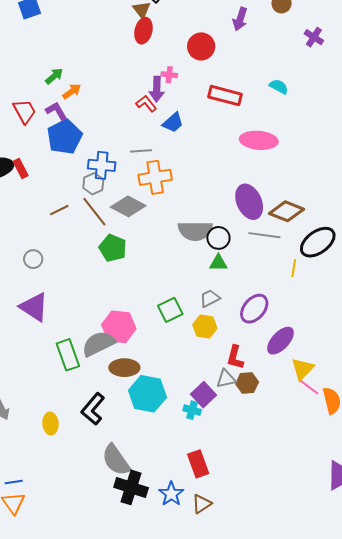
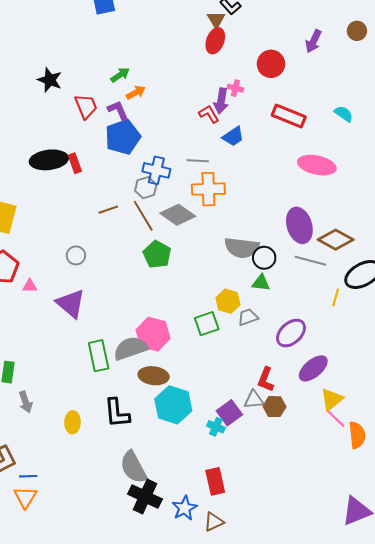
yellow hexagon: (205, 327) -> (228, 301), moved
black L-shape: (93, 409) -> (117, 413), turned -52

